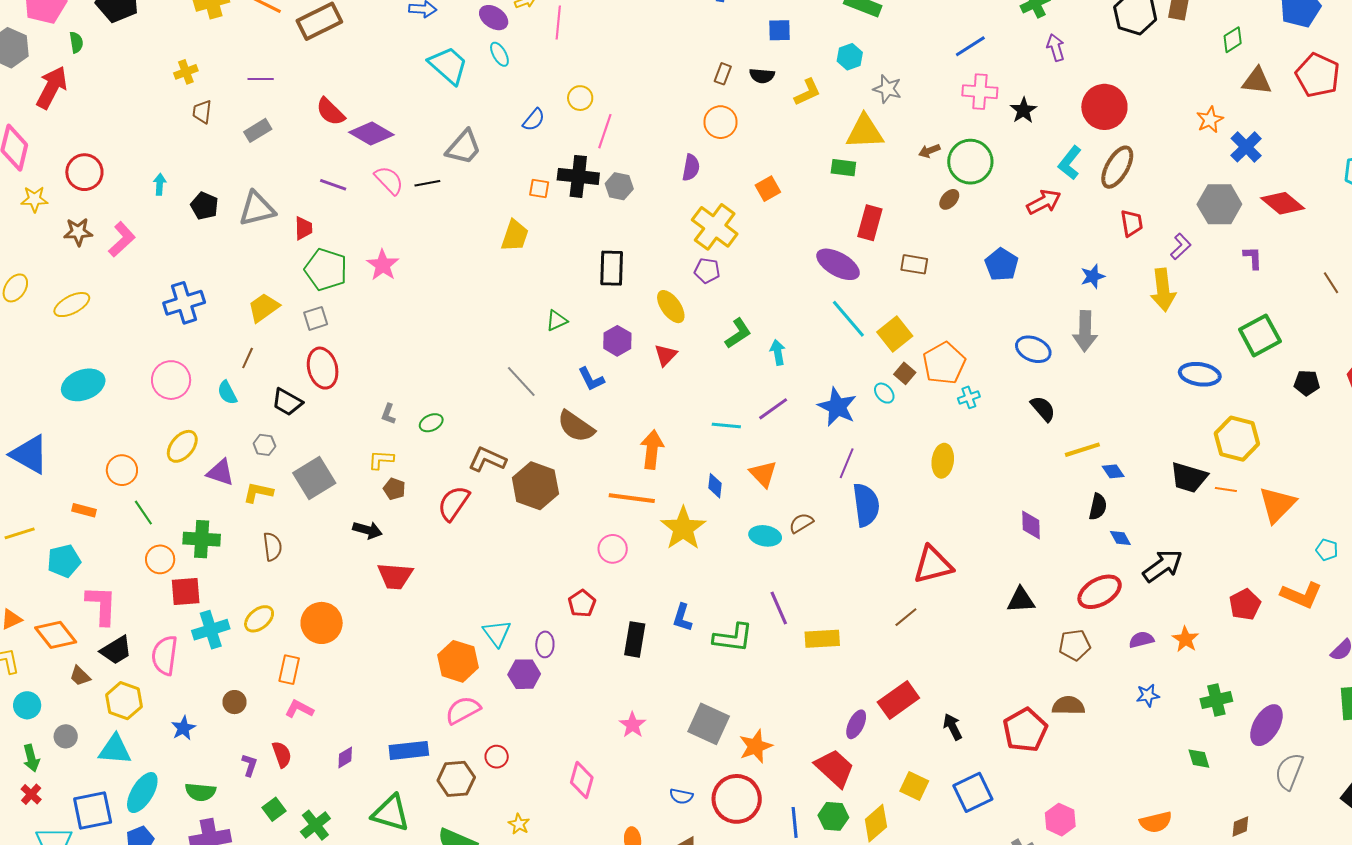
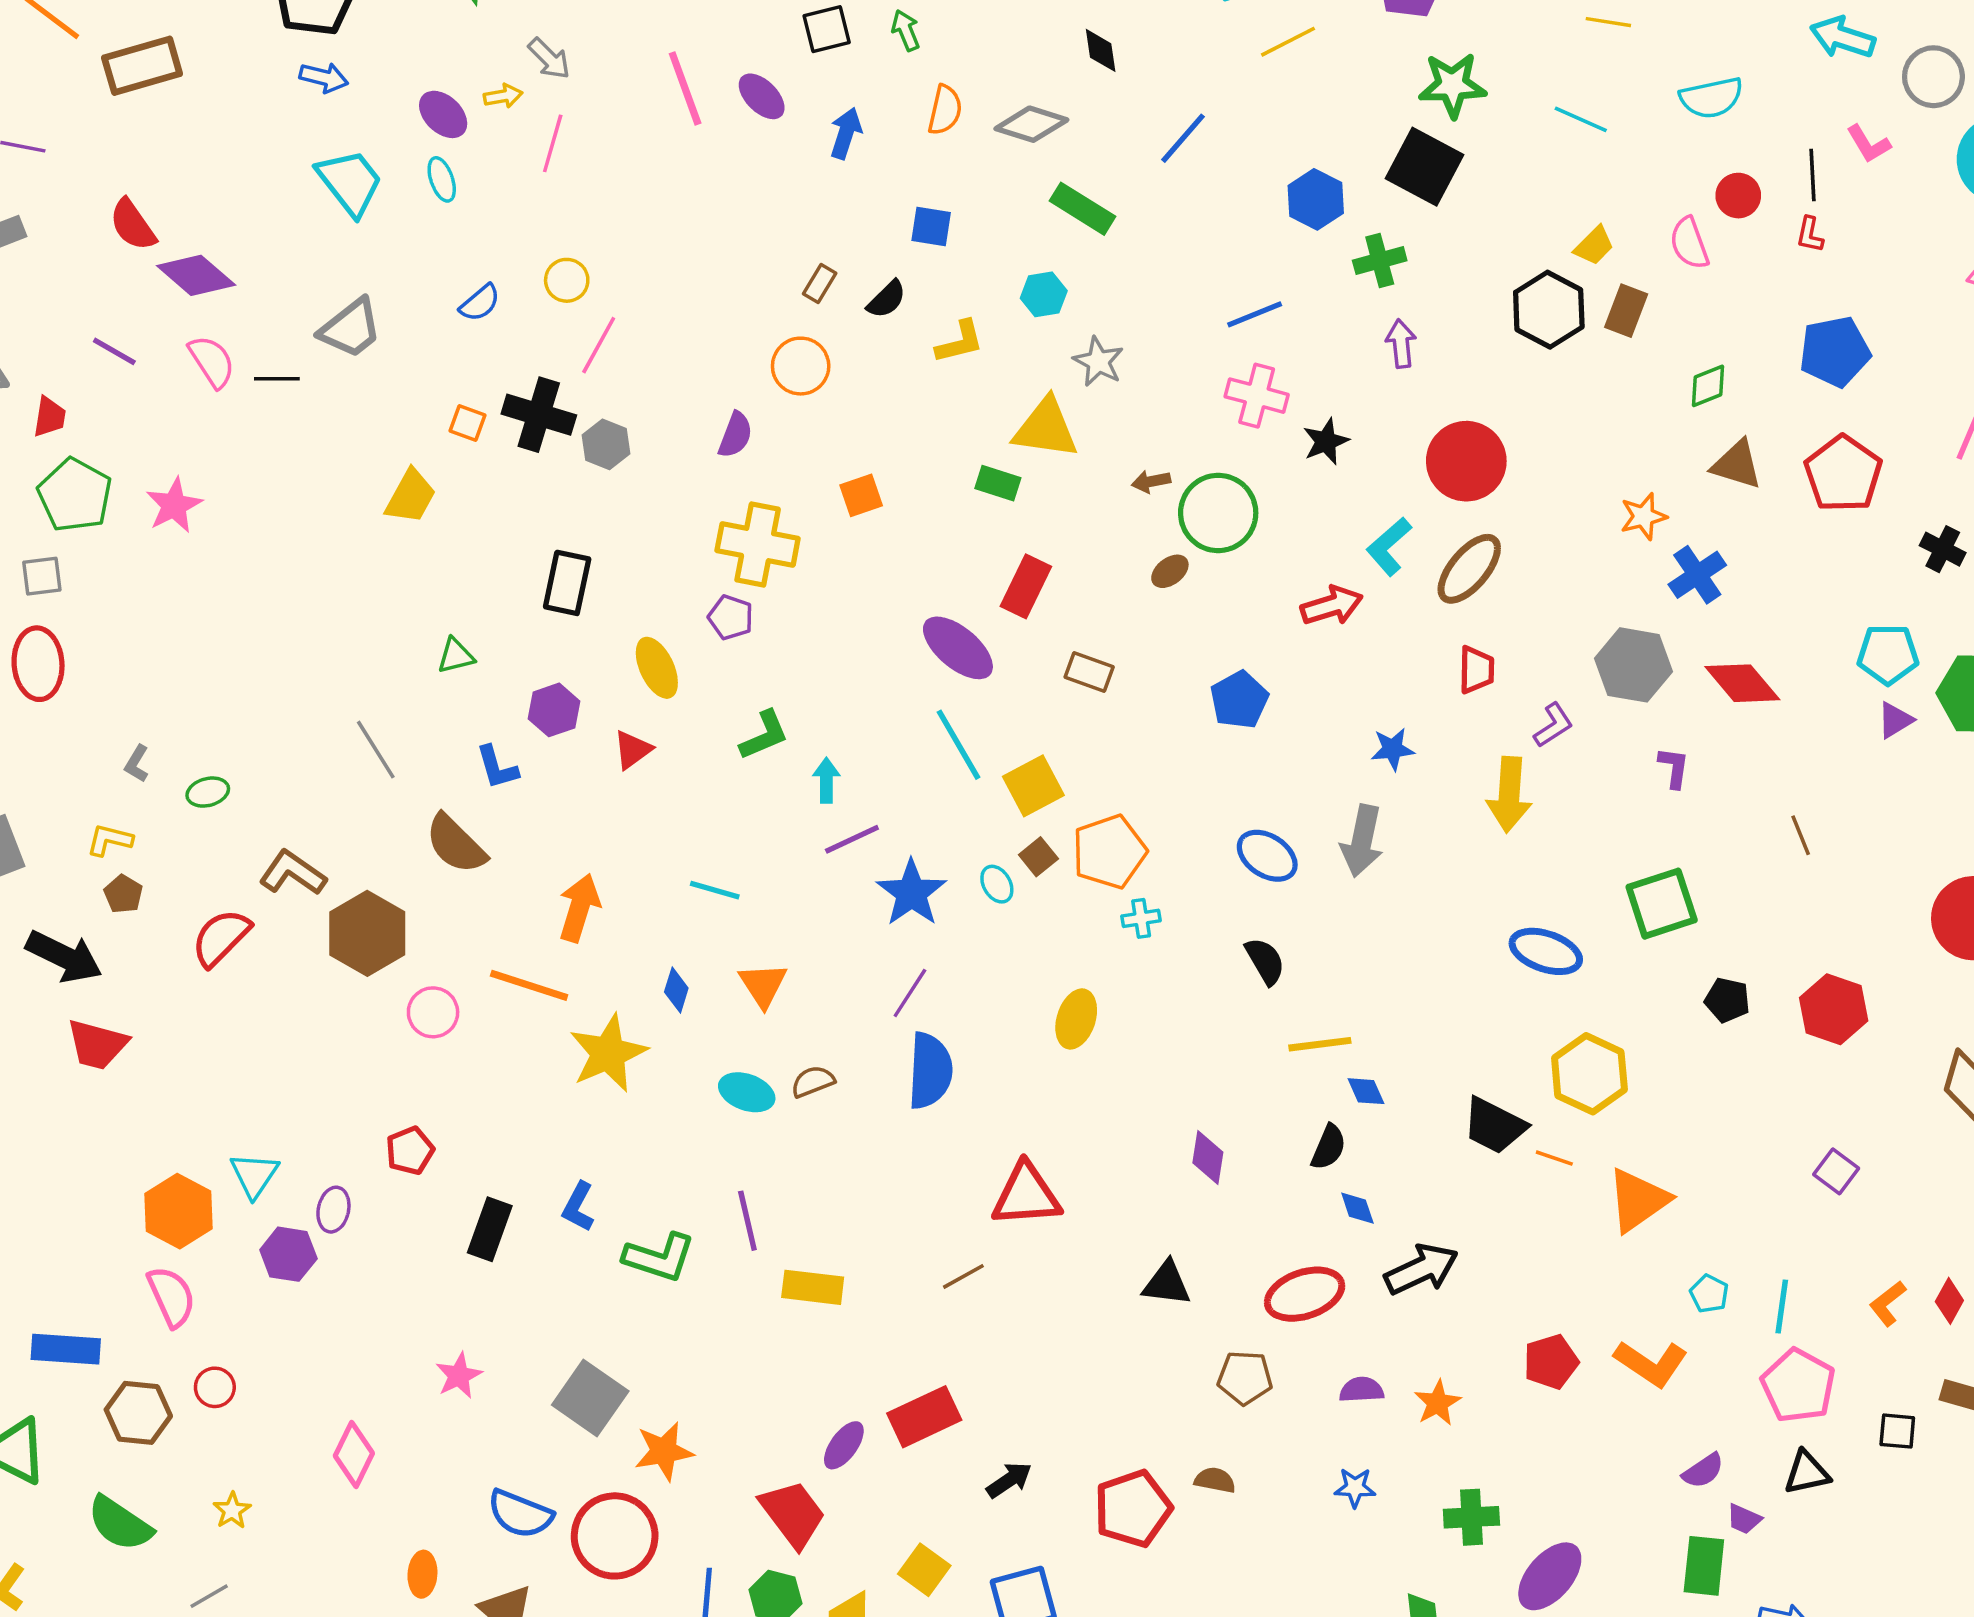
black semicircle: (762, 76) -> (887, 299), turned -60
yellow cross: (715, 227) -> (758, 545), turned -36
purple line: (773, 409) -> (852, 839), moved
black arrow: (367, 530) -> (64, 957), size x1.5
pink circle: (613, 549) -> (433, 1012), moved
brown semicircle: (1068, 706) -> (1215, 1480), size x0.7
pink semicircle: (463, 710) -> (171, 1297), turned 84
black arrow: (953, 727) -> (1009, 1480), turned 72
blue semicircle: (681, 796) -> (520, 1514), size x1.6

